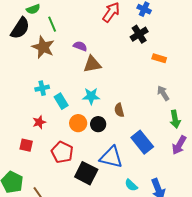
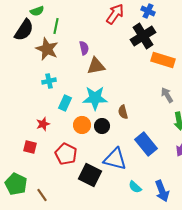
green line: (52, 24) -> (56, 26), turned 35
black cross: (139, 34) -> (143, 36), size x1.4
purple semicircle: (80, 46) -> (84, 48), turned 56
orange rectangle: (159, 58) -> (163, 60), size x1.6
cyan cross: (42, 88) -> (49, 81), moved
cyan star: (91, 96) -> (95, 98), size x1.4
cyan rectangle: (61, 101) -> (65, 103), turned 56

